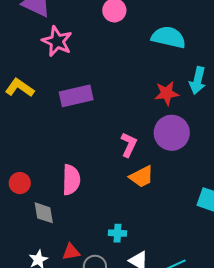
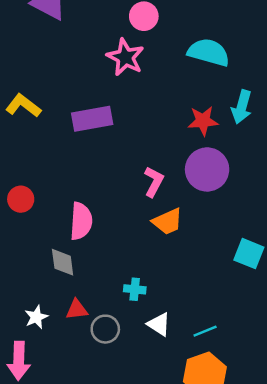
pink star: (57, 41) -> (125, 57), moved
red circle: (20, 183) -> (21, 199), moved
gray diamond: (44, 213) -> (63, 262), moved

